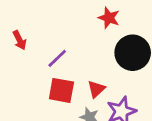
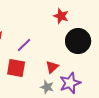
red square: (61, 90) -> (16, 68), moved

